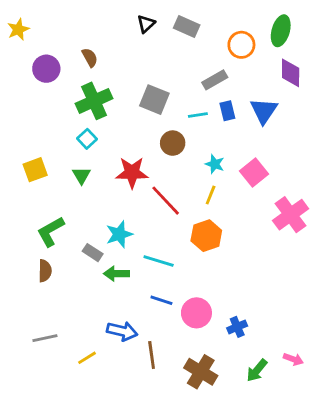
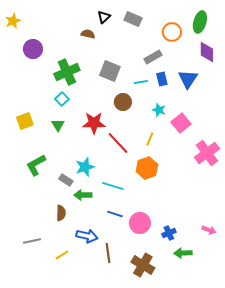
brown semicircle: (90, 57) -> (88, 34), moved, turned -48
cyan star: (215, 164) -> (159, 110), moved
brown semicircle: (45, 271) -> (61, 213), moved
pink arrow: (293, 359) -> (209, 230), moved
green arrow: (257, 370) -> (183, 253), moved, turned 48

